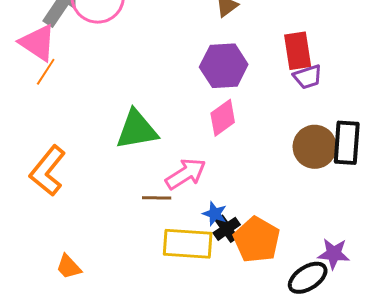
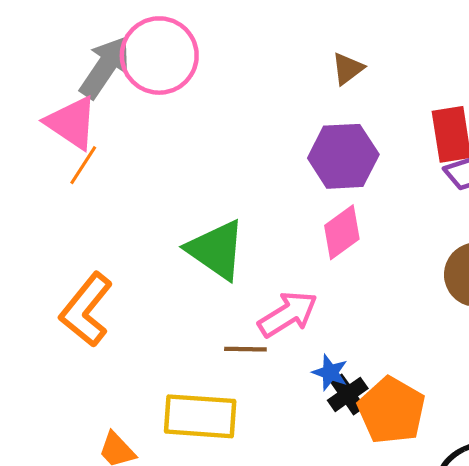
green triangle: (137, 130) -> (216, 250), turned 45
yellow rectangle: (188, 244) -> (200, 416), moved

